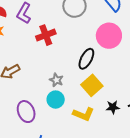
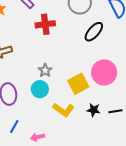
pink circle: (109, 36) -> (104, 72), moved
black ellipse: (86, 59) -> (94, 32), moved

